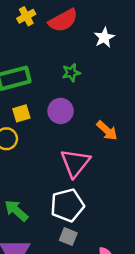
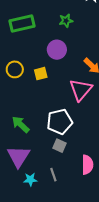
yellow square: (21, 113) -> (41, 74), moved
pink triangle: (75, 163) -> (81, 90), moved

